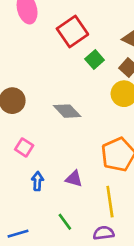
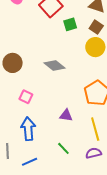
green square: (95, 60) -> (70, 24), turned 32
blue arrow: (38, 181) -> (28, 129), moved, size x1.6

